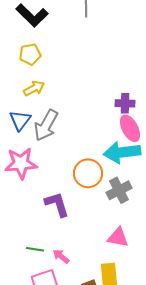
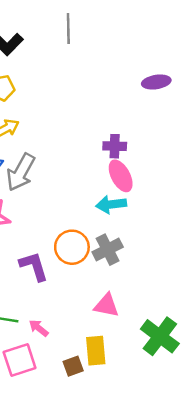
cyan arrow: (122, 152) -> (111, 204), size x0.7
orange circle: (88, 173) -> (72, 247), moved

